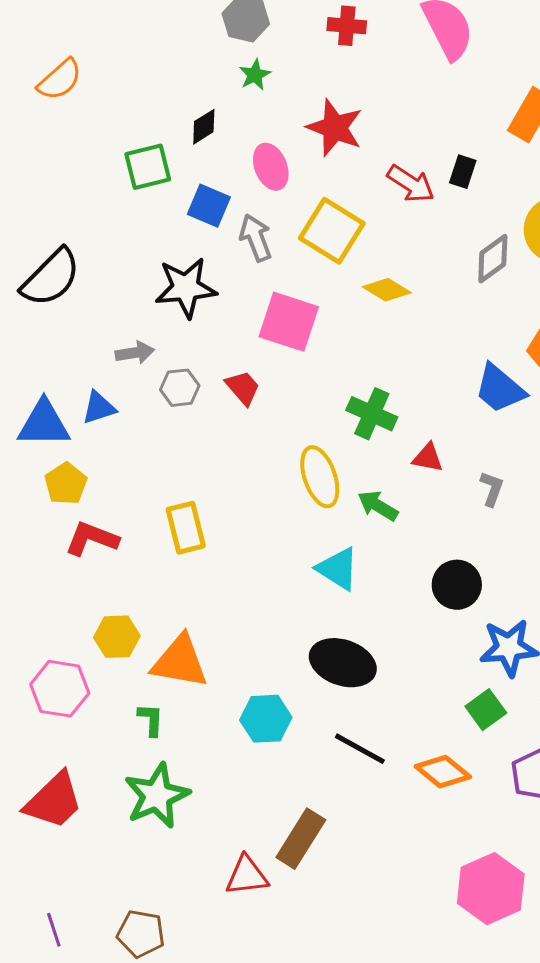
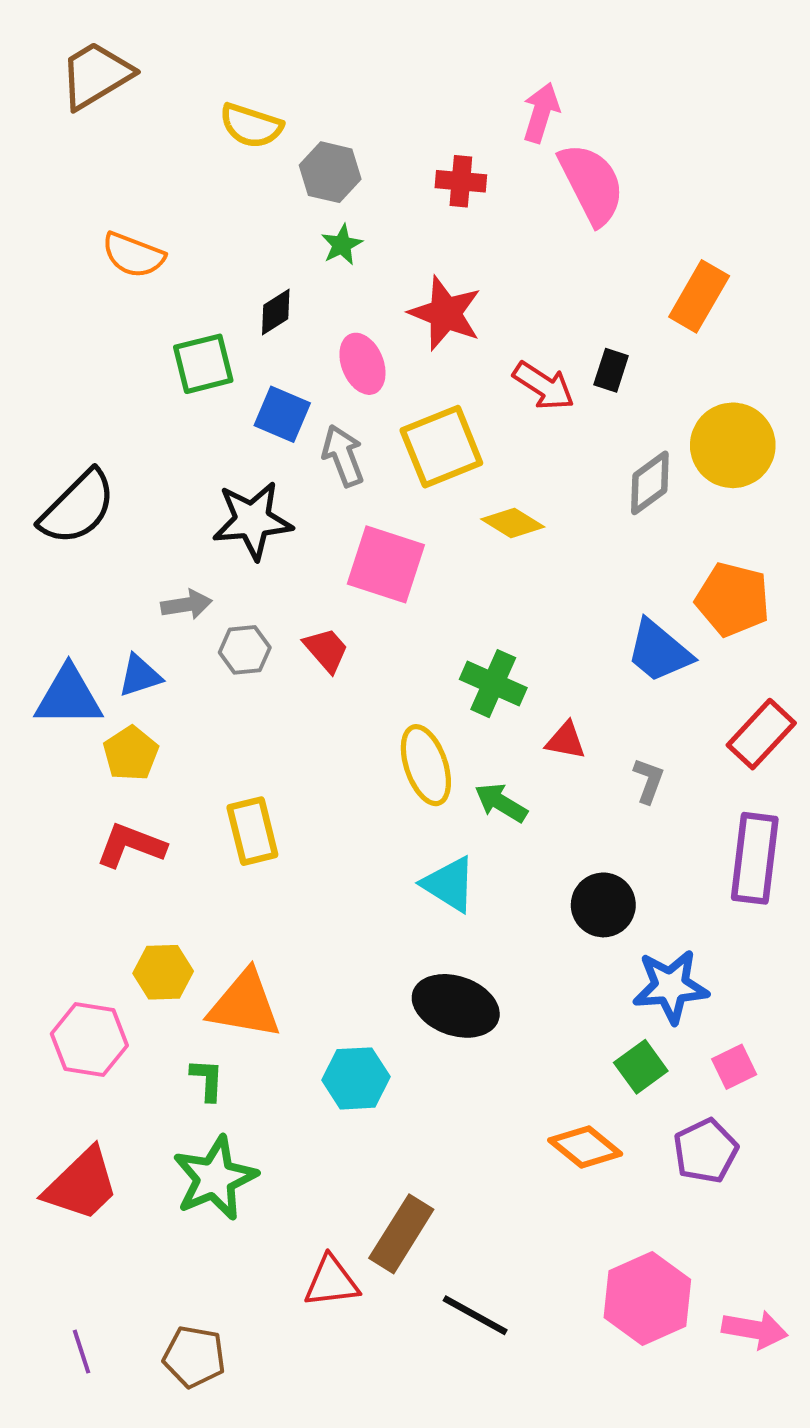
orange semicircle: (60, 80) -> (133, 255), moved, turned 63
yellow square: (332, 231) -> (441, 447), turned 36
yellow pentagon: (66, 484) -> (131, 753), moved
black line: (360, 749) -> (475, 1315), moved

